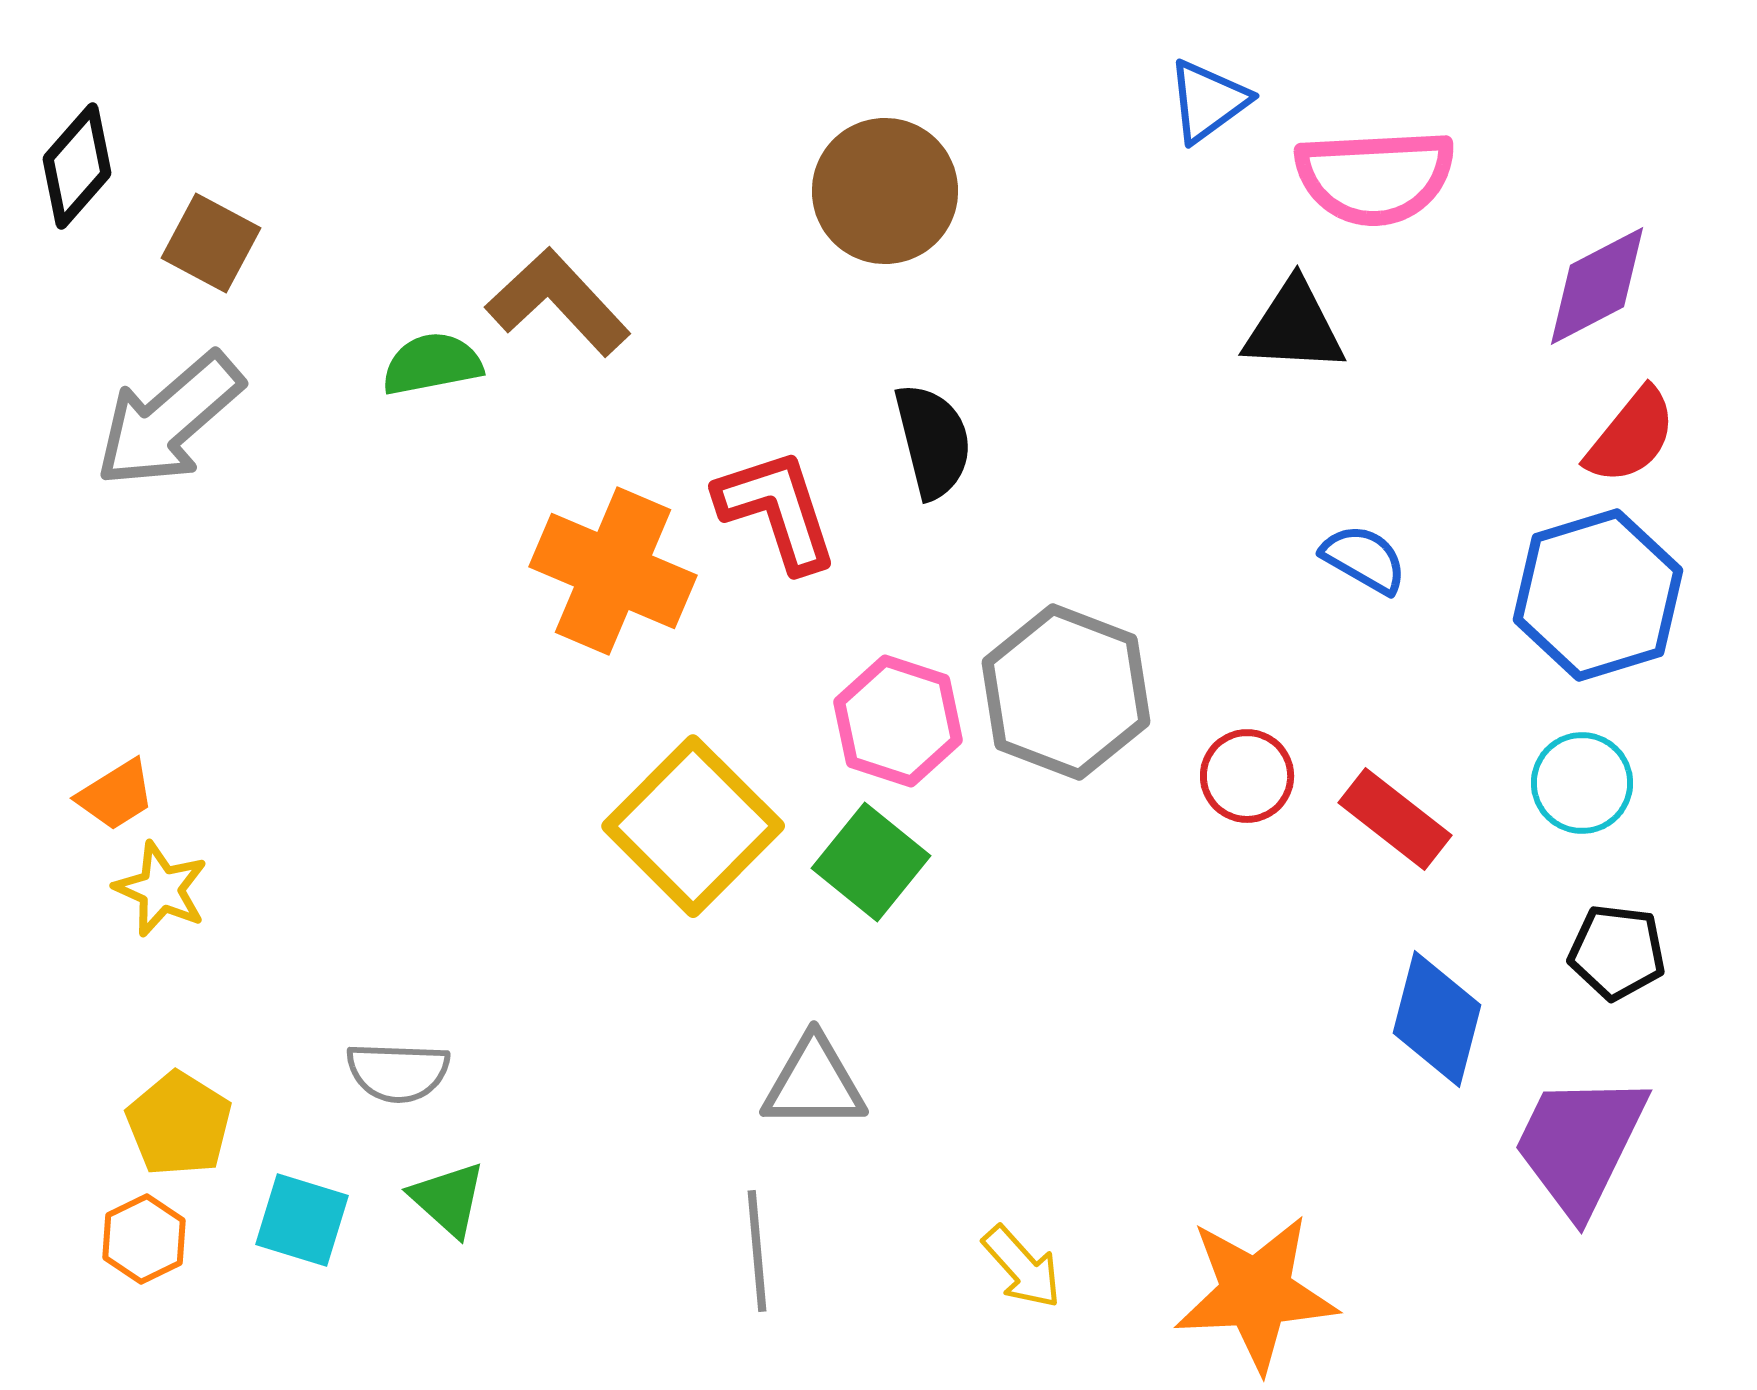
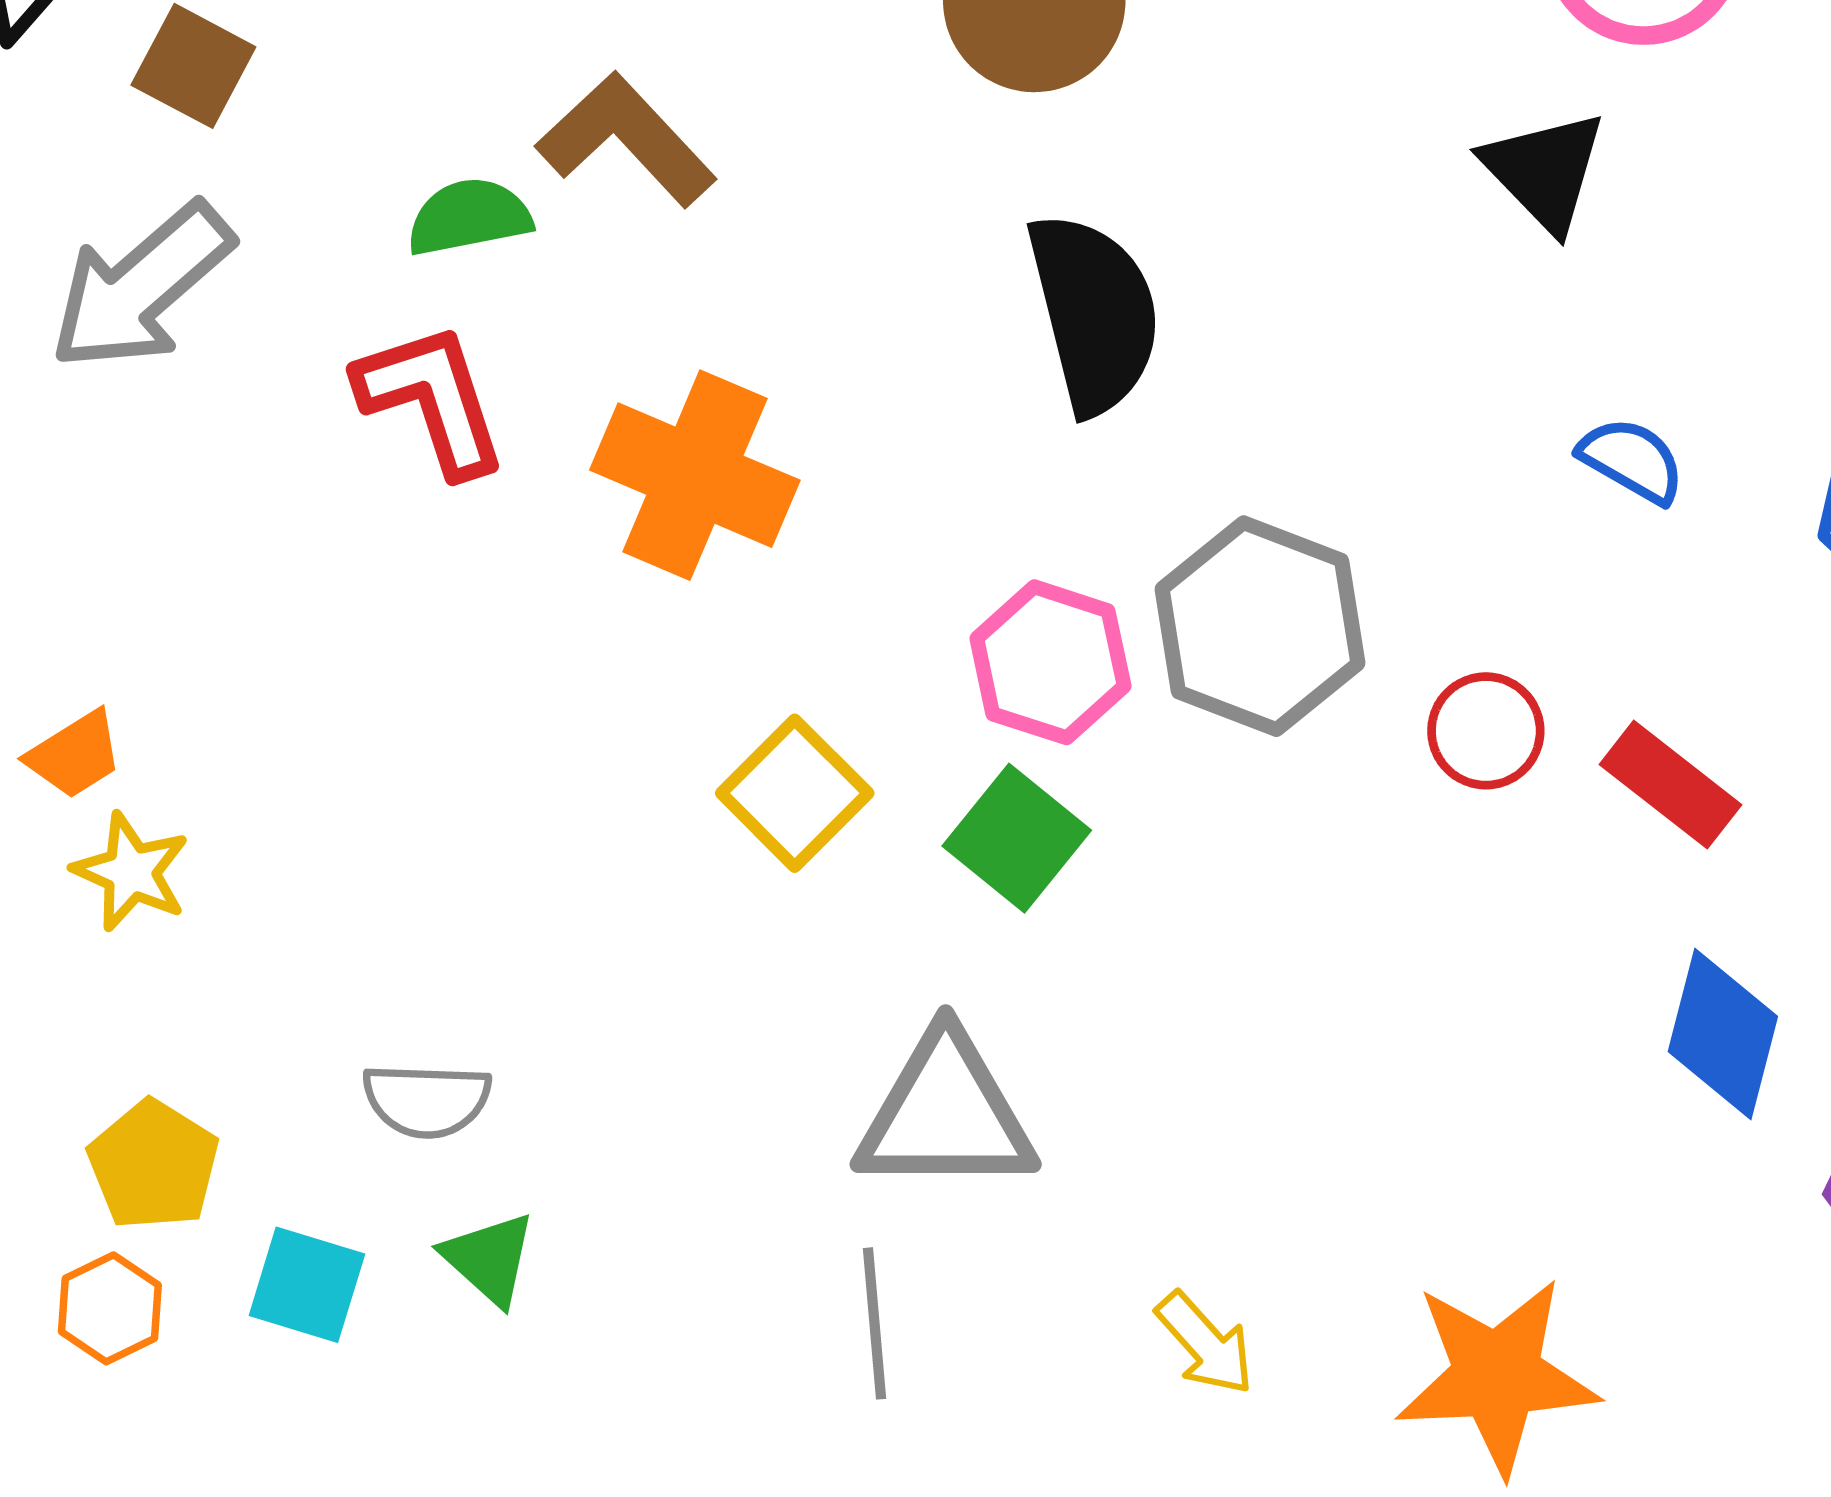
black triangle: (1294, 327) -> (1544, 171), turned 43
black semicircle: (933, 441) -> (1094, 313), size x1.4
red L-shape: (777, 510) -> (432, 399), moved
yellow square: (693, 826) -> (795, 793), size x0.7
gray triangle: (814, 1083) -> (946, 1114), size x1.4

